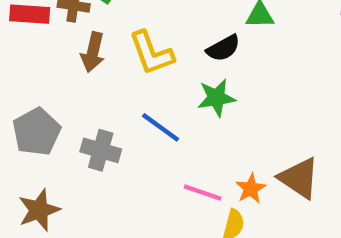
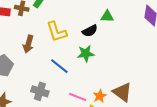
brown arrow: (93, 52) -> (28, 44), moved
gray cross: (101, 150) -> (40, 91), moved

